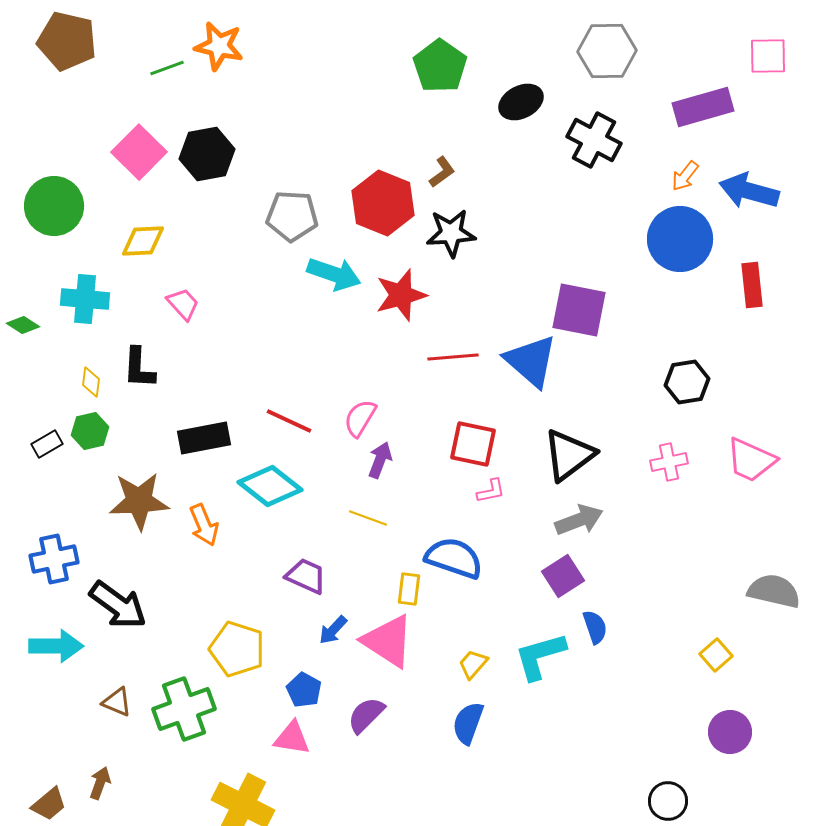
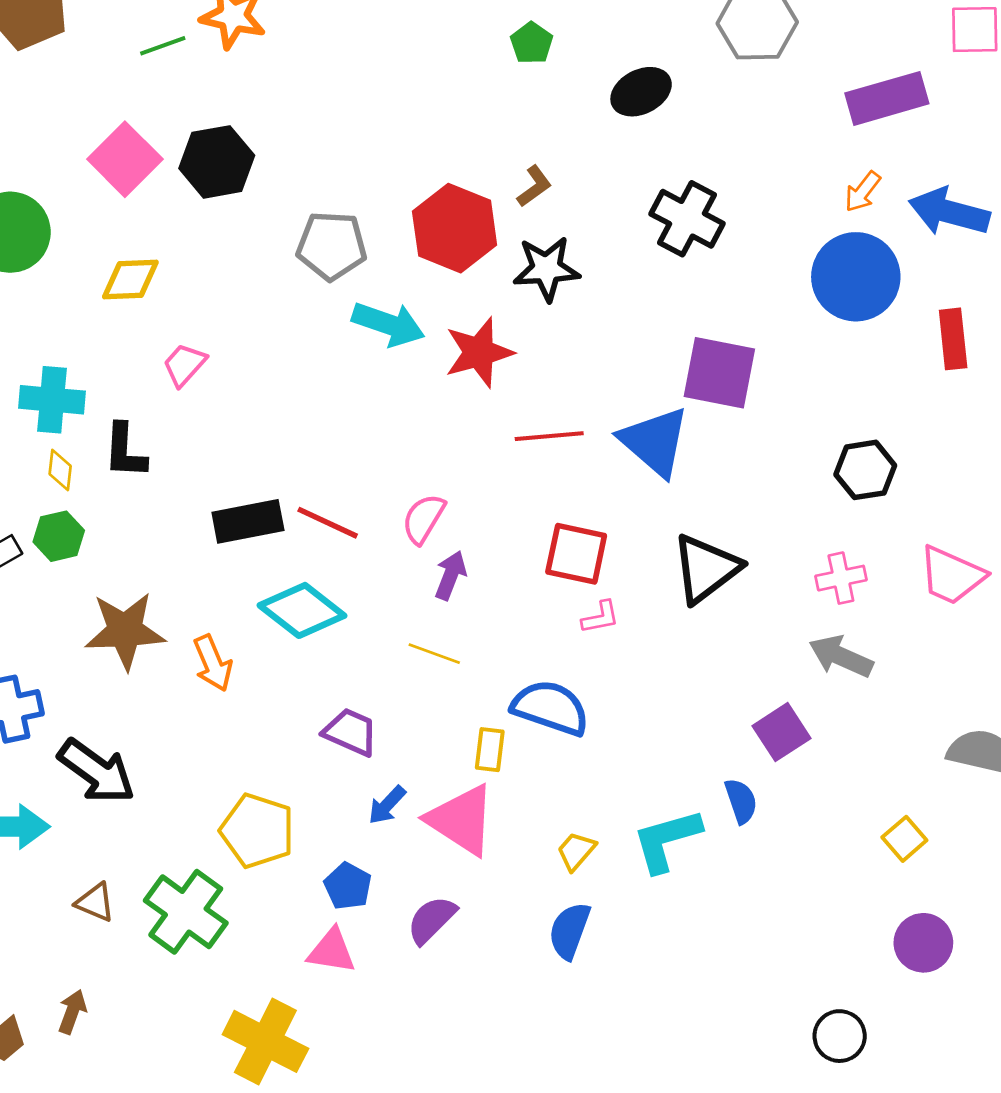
green pentagon: (440, 66) -> (532, 43), size x0.6
black cross: (594, 140) -> (687, 219), moved
cyan cross: (85, 299) -> (52, 400), moved
pink trapezoid: (183, 304) -> (184, 365), turned -96
black rectangle: (204, 438) -> (248, 521), moved
gray arrow: (579, 520) -> (841, 656), moved, turned -135
purple square: (563, 576) -> (782, 732), moved
green cross: (184, 709) -> (186, 912), turned -34

